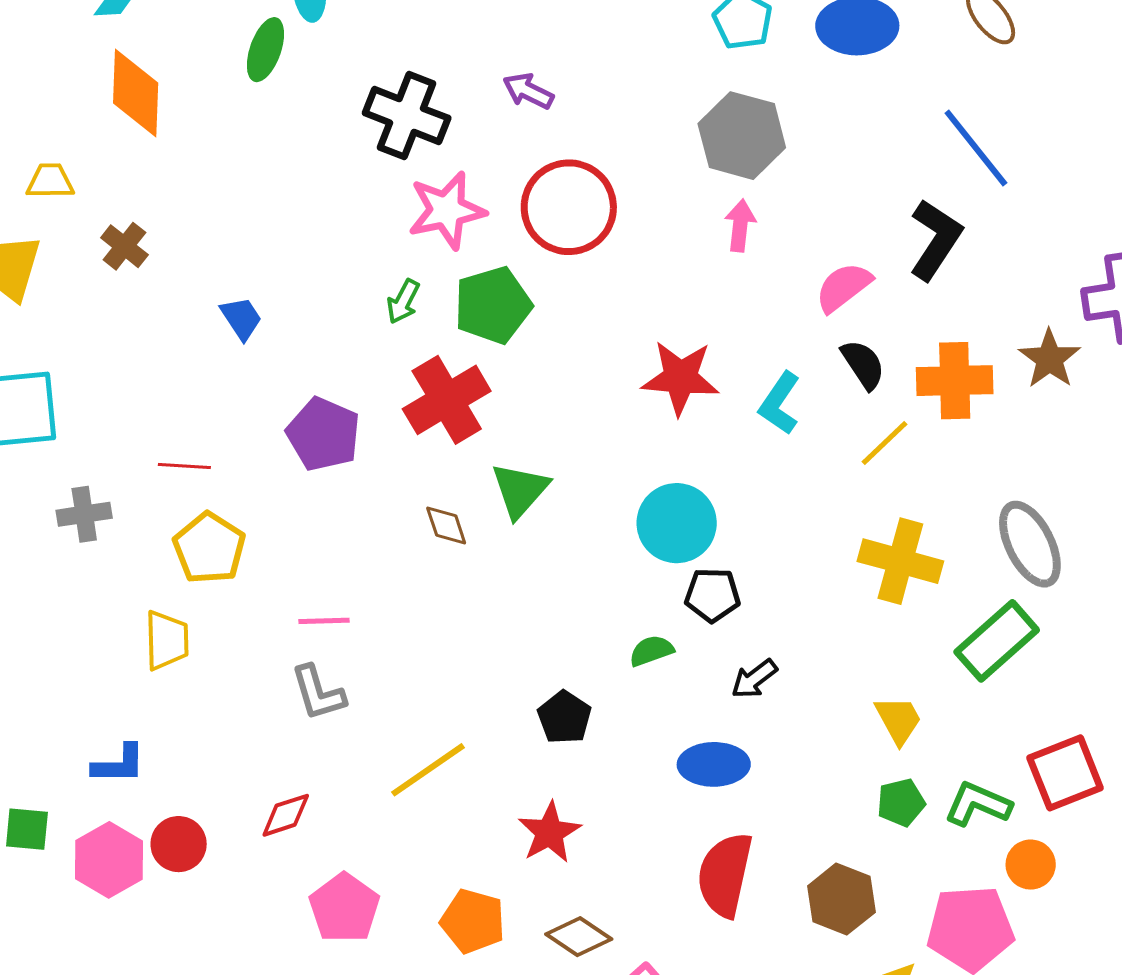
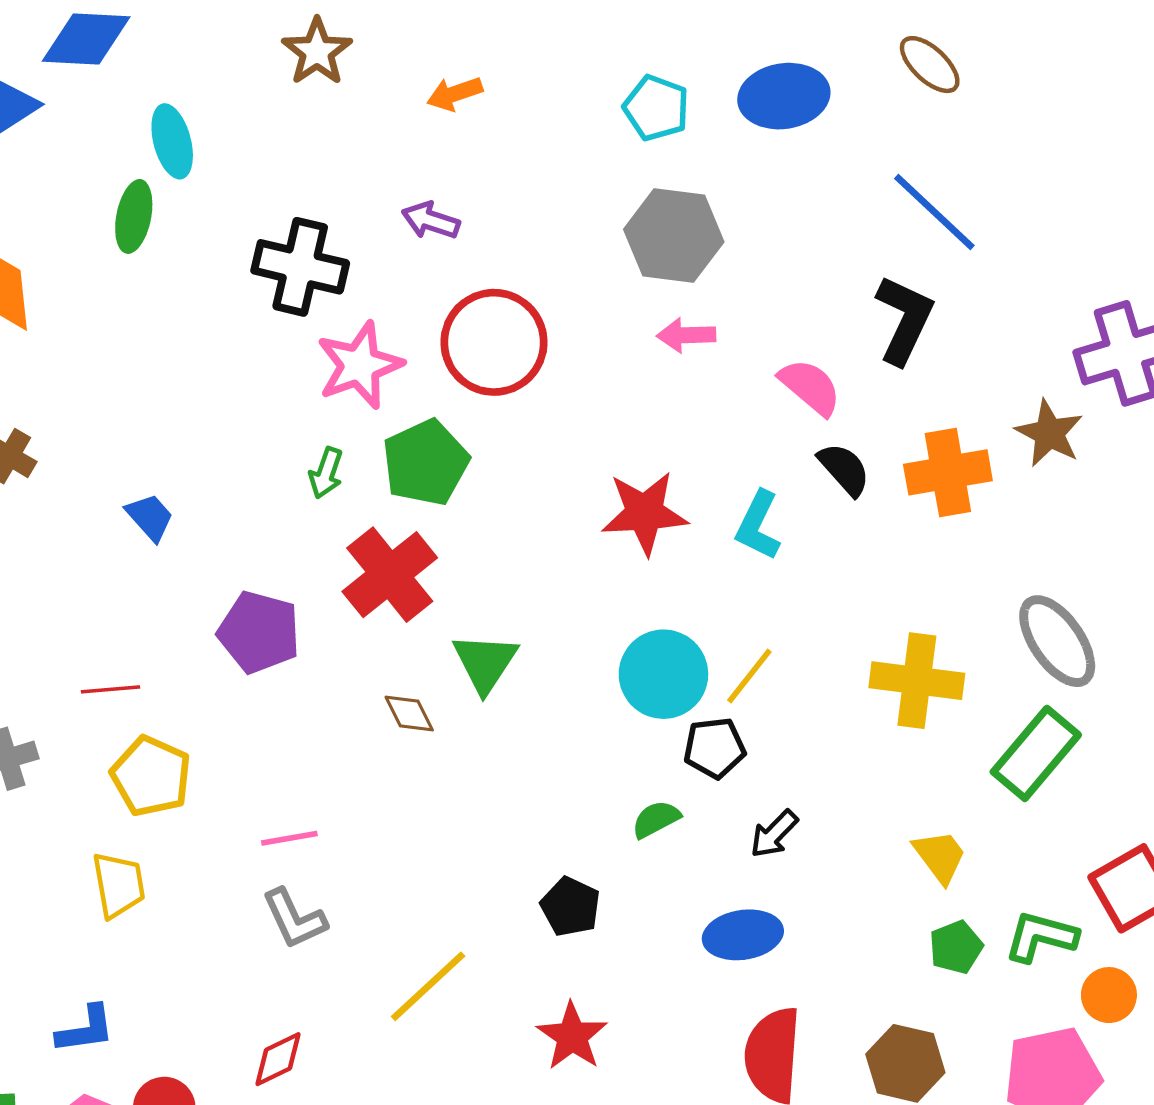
pink arrow: (740, 225) -> (686, 335), turned -90
pink semicircle: (843, 287) -> (810, 387), turned 86
yellow line: (885, 443) -> (749, 676), moved

